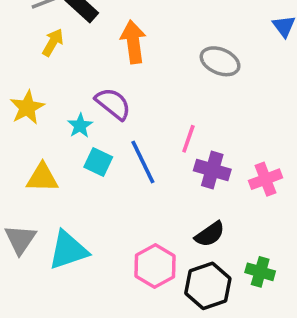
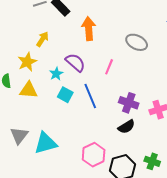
yellow arrow: (53, 42) -> (42, 39), moved
pink line: (188, 139) -> (109, 67), moved
yellow triangle: (42, 178) -> (28, 90), moved
black semicircle: (210, 234) -> (126, 127), moved

